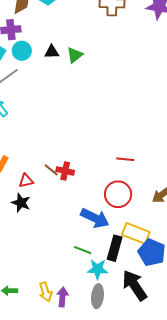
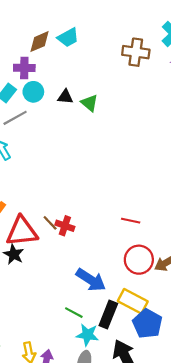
green triangle: (75, 55) -> (89, 103), turned -48
red triangle: (26, 181) -> (22, 231), size x2.0
red circle: (118, 194) -> (139, 260), moved

